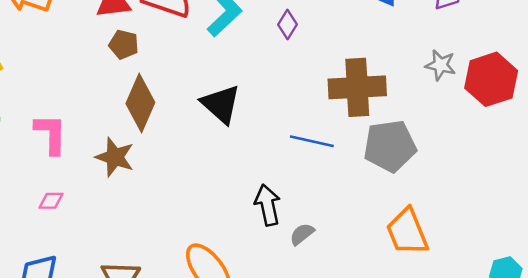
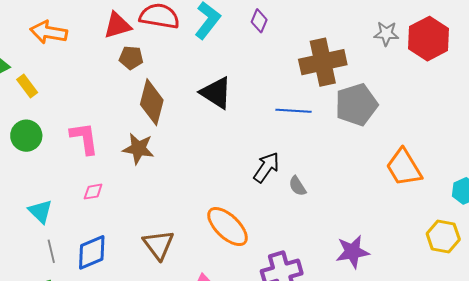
black arrow: (268, 205) -> (266, 167), turned 56
orange trapezoid: (407, 232) -> (404, 167), moved
gray semicircle: (302, 234) -> (297, 186), turned -75

